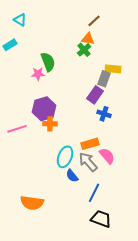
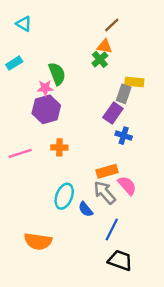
cyan rectangle: (10, 45) -> (14, 63), moved
purple hexagon: (44, 109) -> (46, 109), moved
cyan ellipse: (65, 157) -> (64, 196), moved

